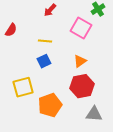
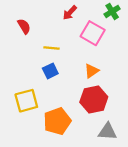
red arrow: (50, 10) -> (70, 13), moved
red semicircle: (11, 30) -> (24, 26), moved, turned -64

